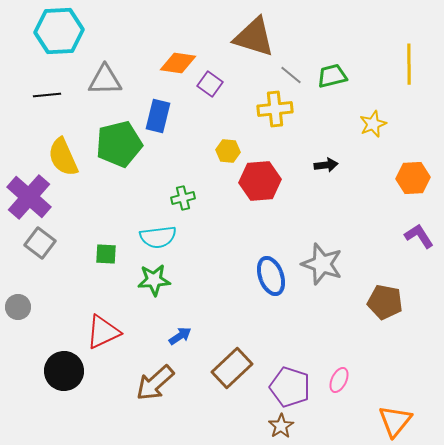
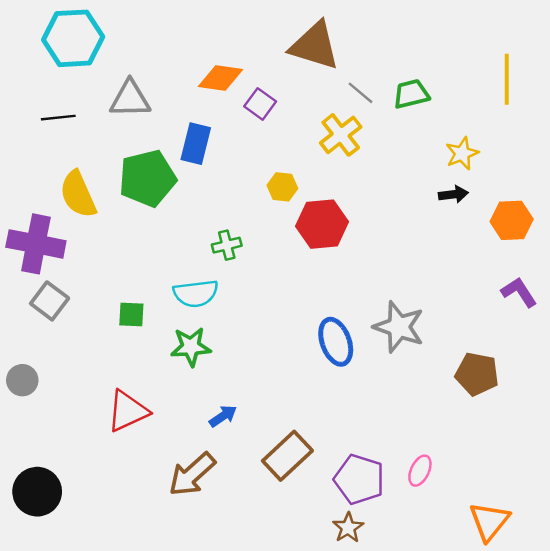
yellow cross: (275, 109) -> (341, 135), turned -32
black arrow: (326, 165) -> (453, 194), moved
purple cross: (29, 197) -> (36, 244), turned -30
black circle: (64, 371) -> (37, 492), moved

